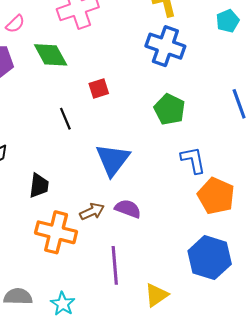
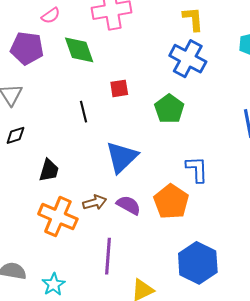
green pentagon: (170, 109) -> (169, 109), moved
orange pentagon: (216, 196) -> (171, 202), moved

